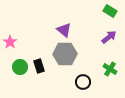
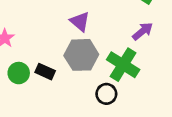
black rectangle: (39, 66) -> (45, 72), turned -48
green cross: (110, 69) -> (123, 65), moved, size x1.6

